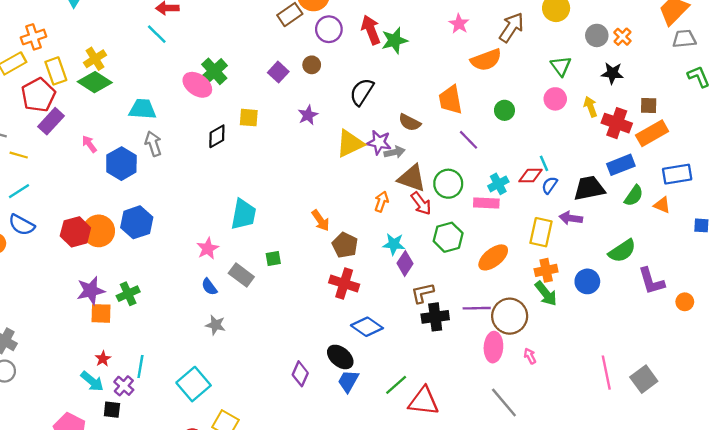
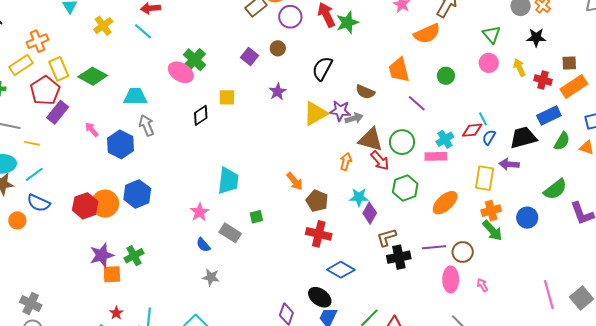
yellow cross: (95, 59) -> (103, 26), moved
red cross: (617, 123) -> (543, 80), size x0.7
brown circle: (510, 316) -> (463, 252), size x0.7

